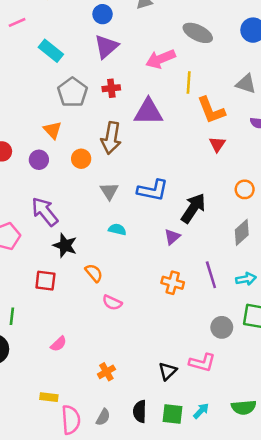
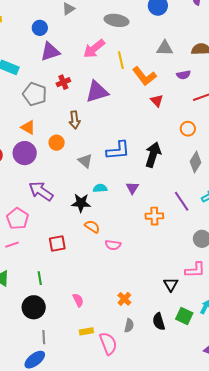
purple triangle: (106, 47) -> (50, 52), turned 40
brown arrow: (111, 138) -> (75, 120), size x0.7
purple circle: (39, 160) -> (25, 153), size x1.5
purple triangle: (172, 237) -> (132, 188), moved
black star: (65, 245) -> (81, 203), moved
pink semicircle: (59, 344) -> (78, 300), moved, turned -56
green square: (172, 414) -> (184, 316), turned 36
gray semicircle: (103, 417) -> (129, 325), moved

